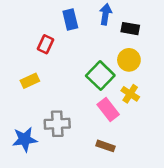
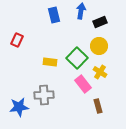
black rectangle: (130, 29) -> (100, 22), turned -32
red rectangle: (45, 44) -> (17, 40), moved
yellow rectangle: (30, 81) -> (50, 62), moved, turned 32
brown rectangle: (105, 146) -> (98, 106), moved, turned 56

